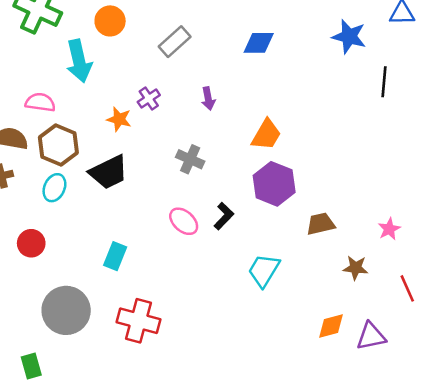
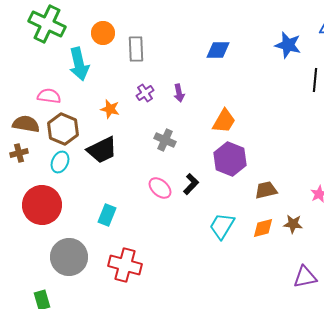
gray rectangle: (175, 42) -> (136, 49), moved, turned -50
purple cross: (149, 99) -> (145, 93), moved
red circle: (31, 243) -> (42, 205), size x1.8
orange diamond: (331, 326) -> (263, 228), moved

